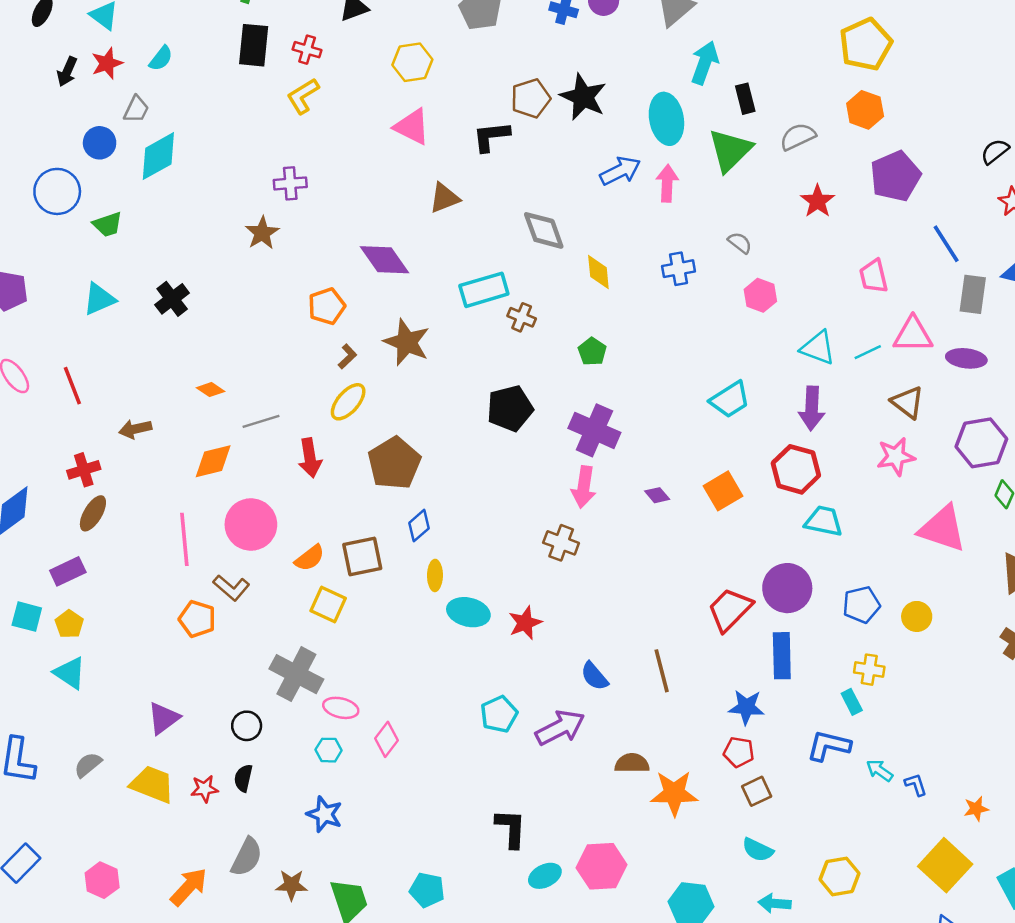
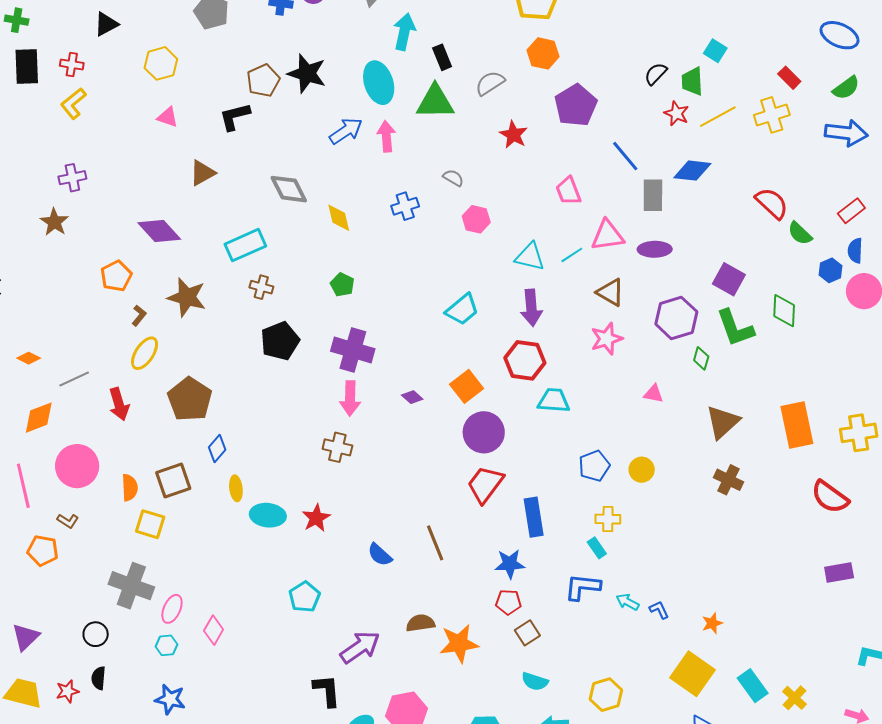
pink triangle: (412, 127) -> (168, 117), size x0.7
green triangle: (730, 150) -> (435, 102), turned 51
brown cross: (522, 317) -> (261, 287), moved
pink triangle: (942, 529) -> (653, 394), size x0.5
orange semicircle: (310, 558) -> (130, 488), turned -48
brown L-shape: (231, 588) -> (68, 521), size x0.7
purple circle: (787, 588) -> (484, 432), moved
pink ellipse: (341, 708) -> (172, 609), turned -72
purple arrow: (560, 728) -> (360, 647), moved

